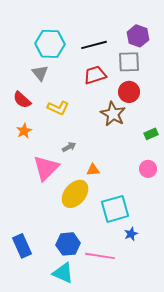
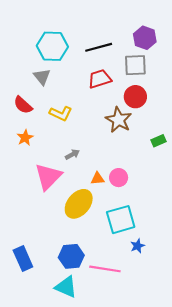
pink circle: (148, 169) -> (119, 178), moved

